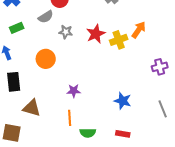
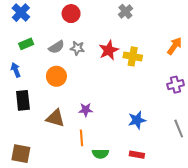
gray semicircle: (46, 17) -> (56, 47), moved
orange arrow: (139, 30) -> (175, 46), moved
yellow cross: (119, 40) -> (133, 56), turned 30
blue star: (123, 101) -> (137, 120), turned -30
brown triangle: (32, 108) -> (55, 118), moved

